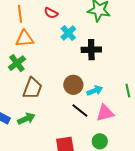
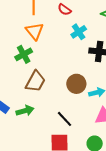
orange triangle: (25, 39) -> (35, 31), turned 48
black line: (80, 110) -> (64, 119), moved

